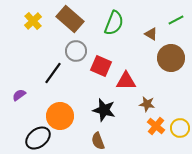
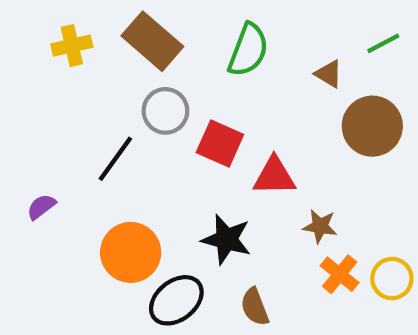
yellow cross: (33, 21) -> (72, 46), turned 30
black ellipse: (38, 138) -> (176, 300), moved
brown semicircle: (98, 141) -> (255, 307), moved

